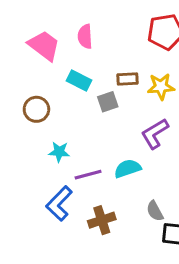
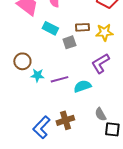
brown circle: (36, 109) -> (22, 61), moved
purple line: (88, 175) -> (59, 79), moved
blue L-shape: (59, 203) -> (41, 127), moved

